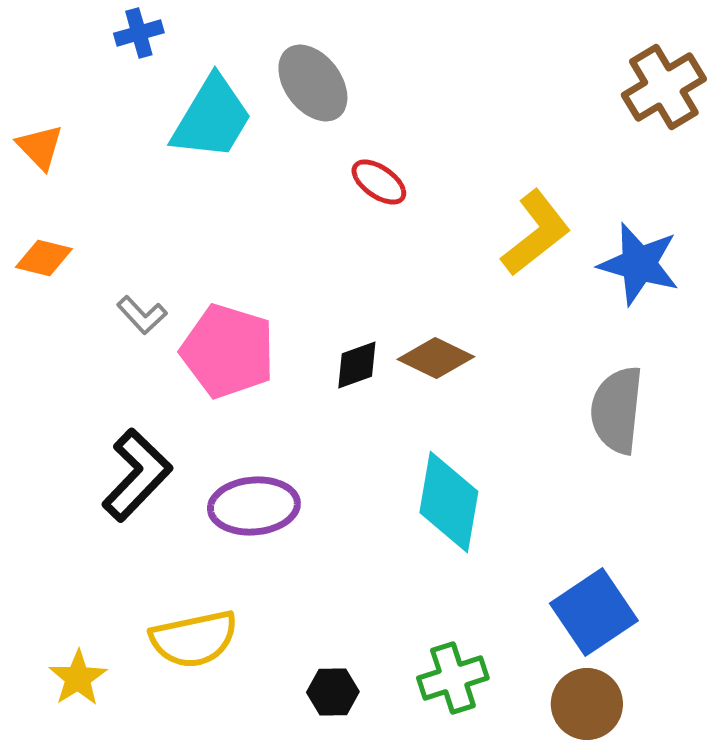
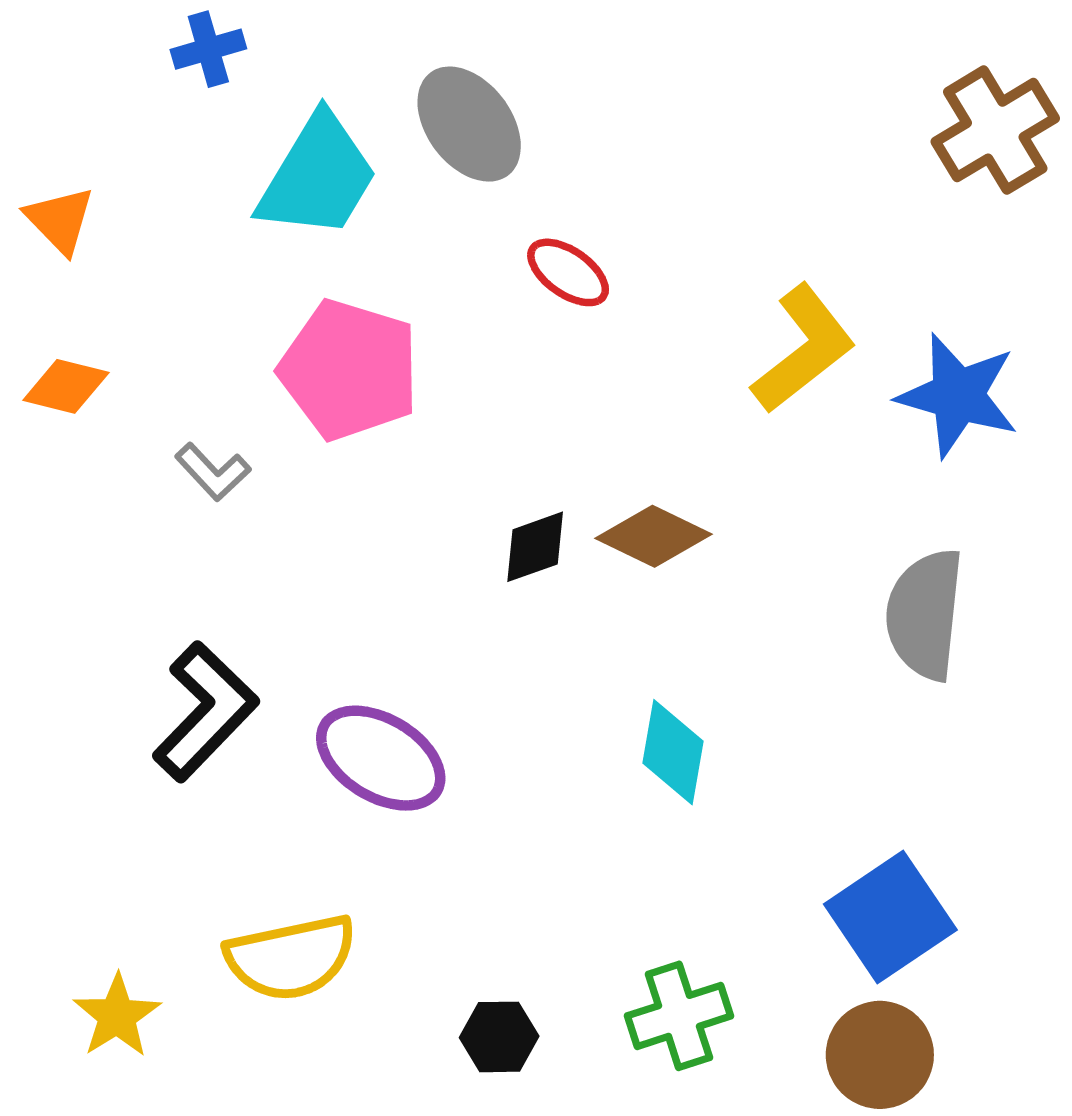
pink pentagon: (228, 351) -> (349, 370), moved
cyan diamond: (449, 502) -> (673, 752), size x0.7
purple ellipse: (254, 506) -> (381, 758), turned 36

